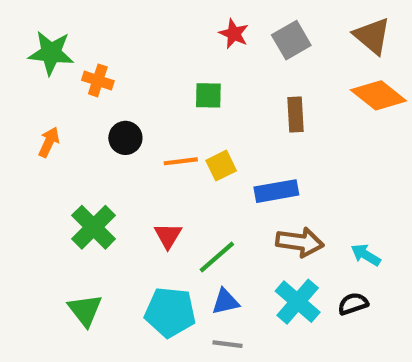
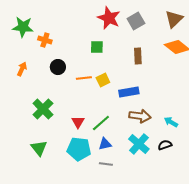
red star: (234, 34) -> (109, 18), size x1.6
brown triangle: (372, 36) -> (174, 19), turned 36
red triangle: (168, 236) -> (78, 122), moved

